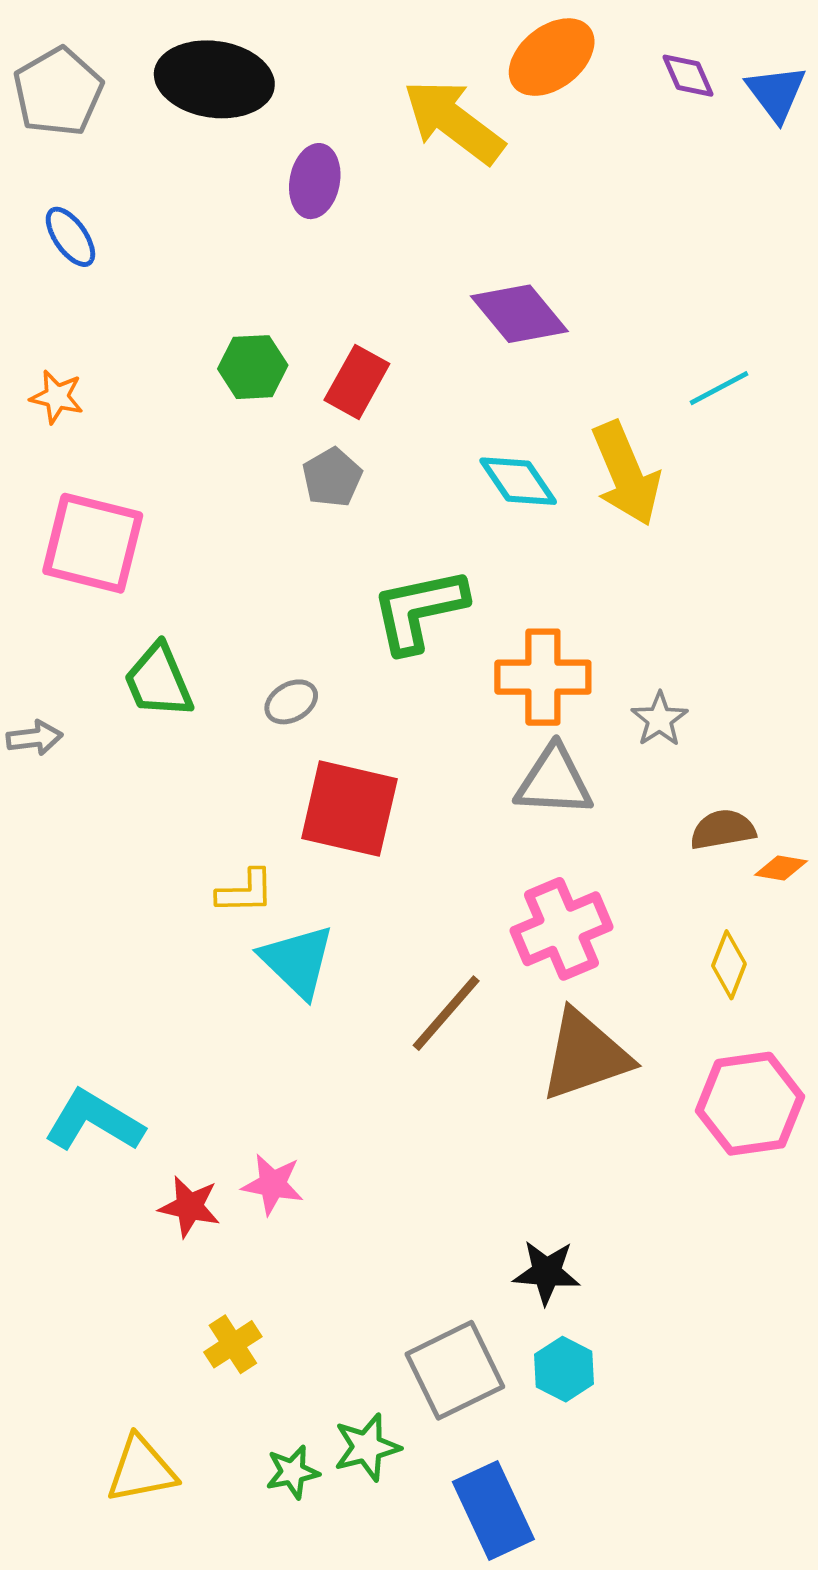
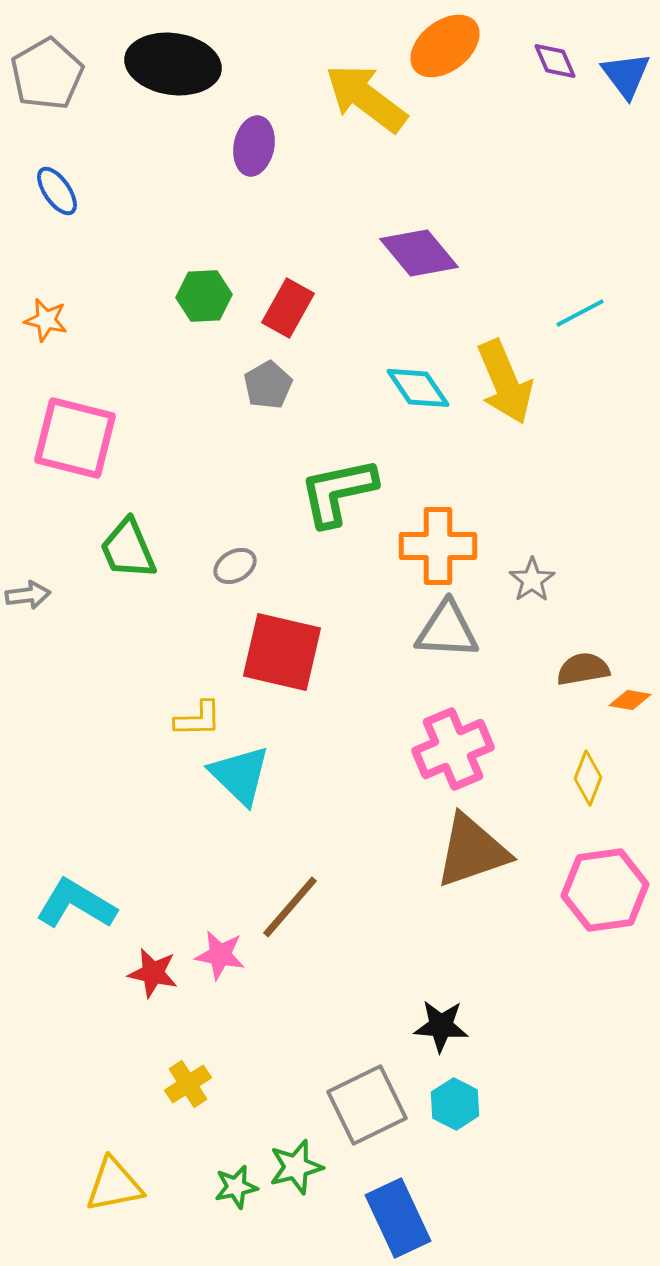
brown line: (446, 1013) -> (290, 907), moved

